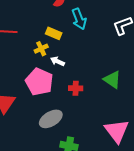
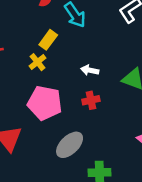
yellow rectangle: (54, 33) -> (48, 40), turned -63
white arrow: (57, 61) -> (90, 70), moved

